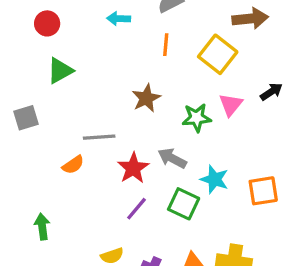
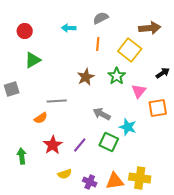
pink triangle: (231, 105) -> (139, 91), moved
green star: (197, 118) -> (117, 76), moved, turned -30
red star: (133, 168) -> (53, 145), moved
orange square: (263, 191) -> (158, 108), moved

